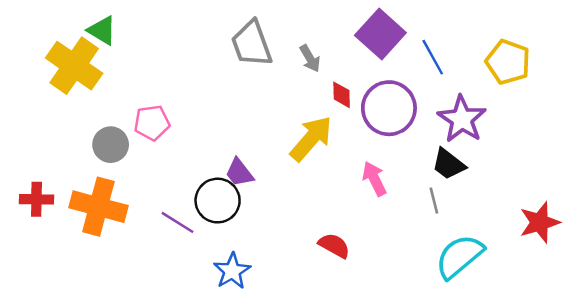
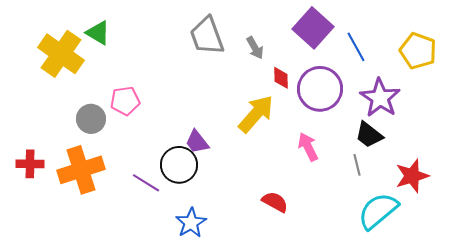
green triangle: (102, 30) -> (98, 33), moved
orange cross: (98, 207) -> (81, 170), turned -33
red star: (540, 222) -> (412, 176), moved

